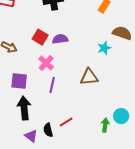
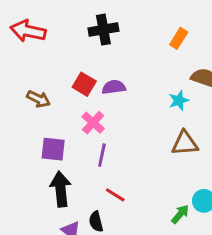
brown triangle: (89, 77) -> (185, 143), moved
red line: (66, 122) -> (115, 195), moved, turned 64
green arrow: (105, 125) -> (180, 214), turned 32

